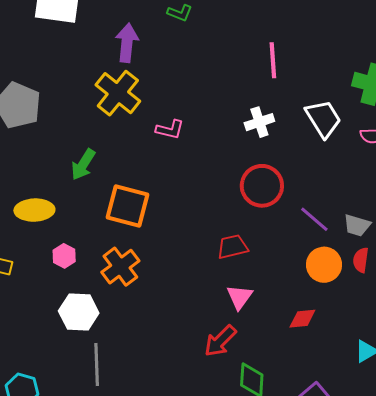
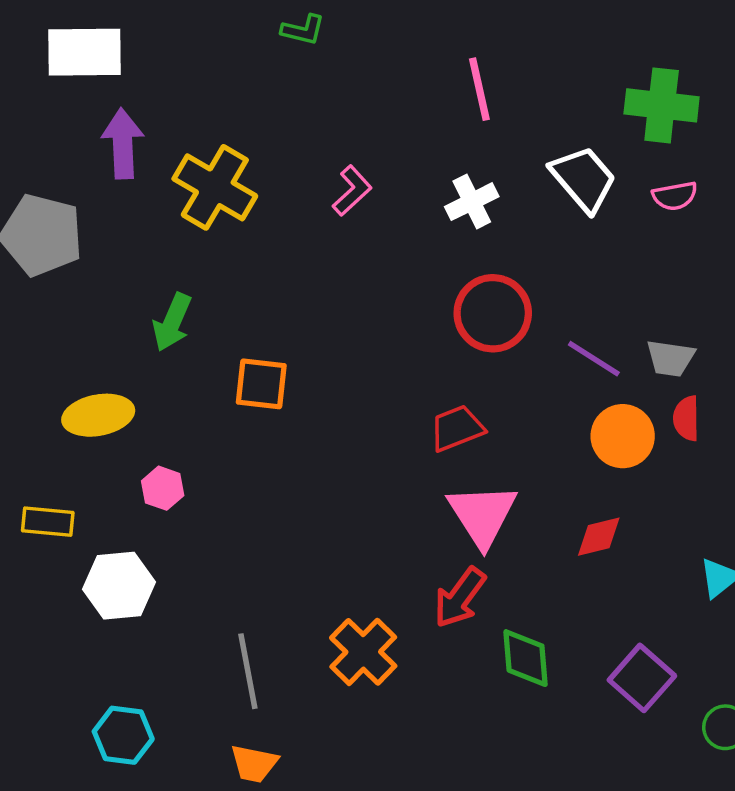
purple arrow: (127, 43) -> (123, 144), moved
pink L-shape: (170, 130) -> (352, 191), moved, turned -48
orange square: (128, 206) -> (261, 384), size x0.7
orange cross: (120, 267) -> (363, 652), moved
pink triangle: (240, 297) -> (482, 515), size x1.5
white hexagon: (79, 312) -> (119, 586), moved

